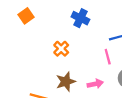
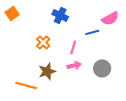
pink line: (108, 57) -> (73, 47), moved, turned 32
pink arrow: (95, 84) -> (74, 65), moved

